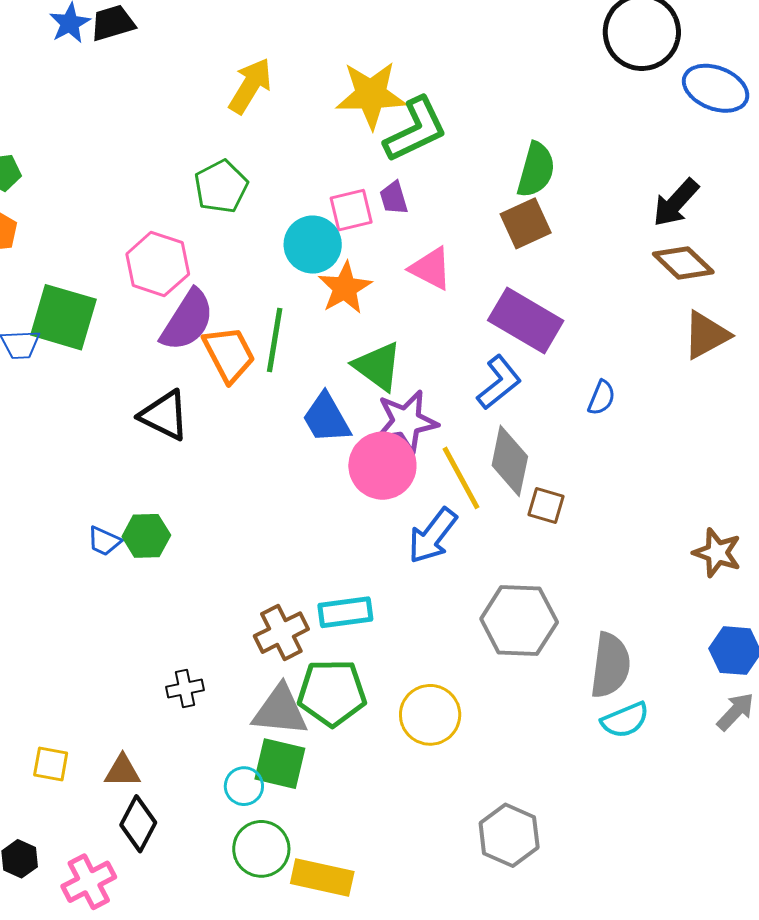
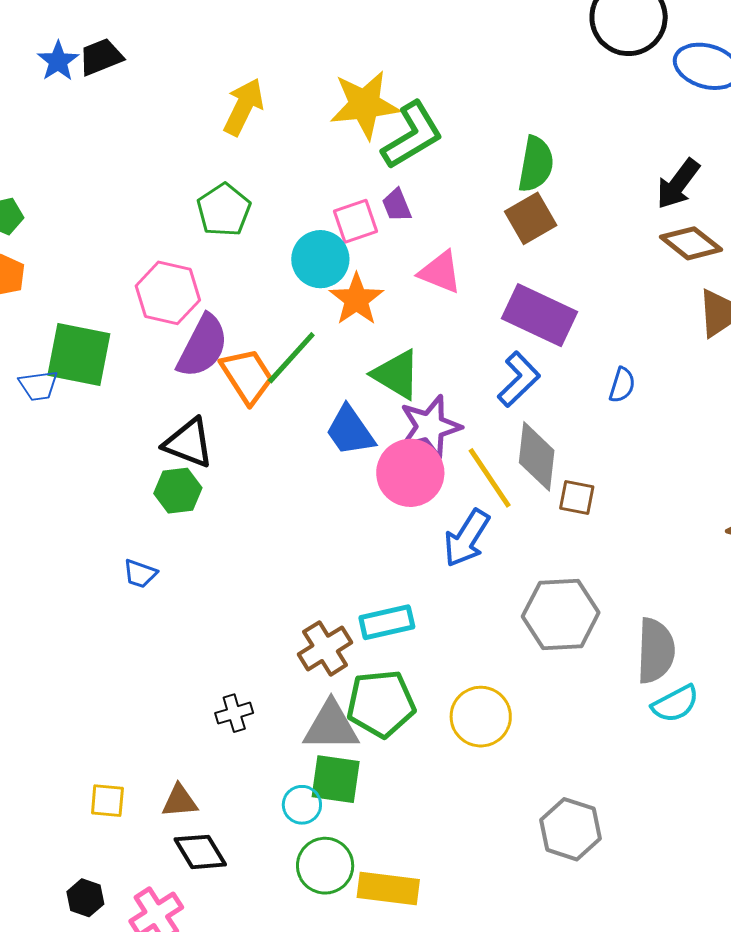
green line: (275, 340) -> (291, 358), turned 38
green hexagon: (146, 536) -> (178, 491), moved
black diamond: (138, 824) -> (200, 852), turned -54

